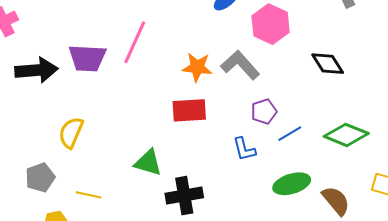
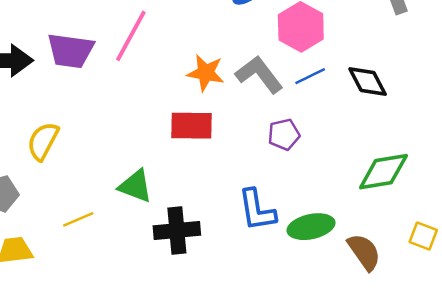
blue line: (290, 134) -> (310, 76), moved
green diamond: (346, 135) -> (383, 172), turned -36
blue L-shape: (244, 149) -> (257, 210), moved, size x1.4
yellow line: (89, 195) -> (78, 219), moved, turned -40

